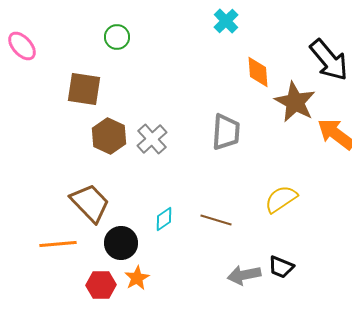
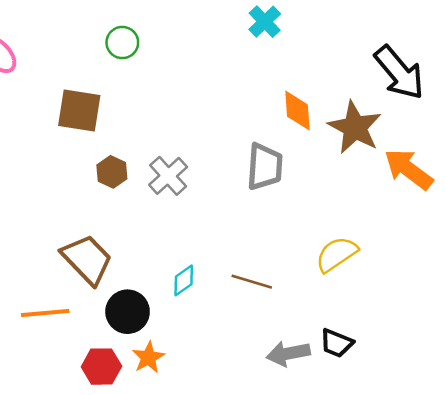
orange diamond: (258, 72) -> (297, 110), moved
brown hexagon: (109, 136) -> (112, 172), size x0.7

